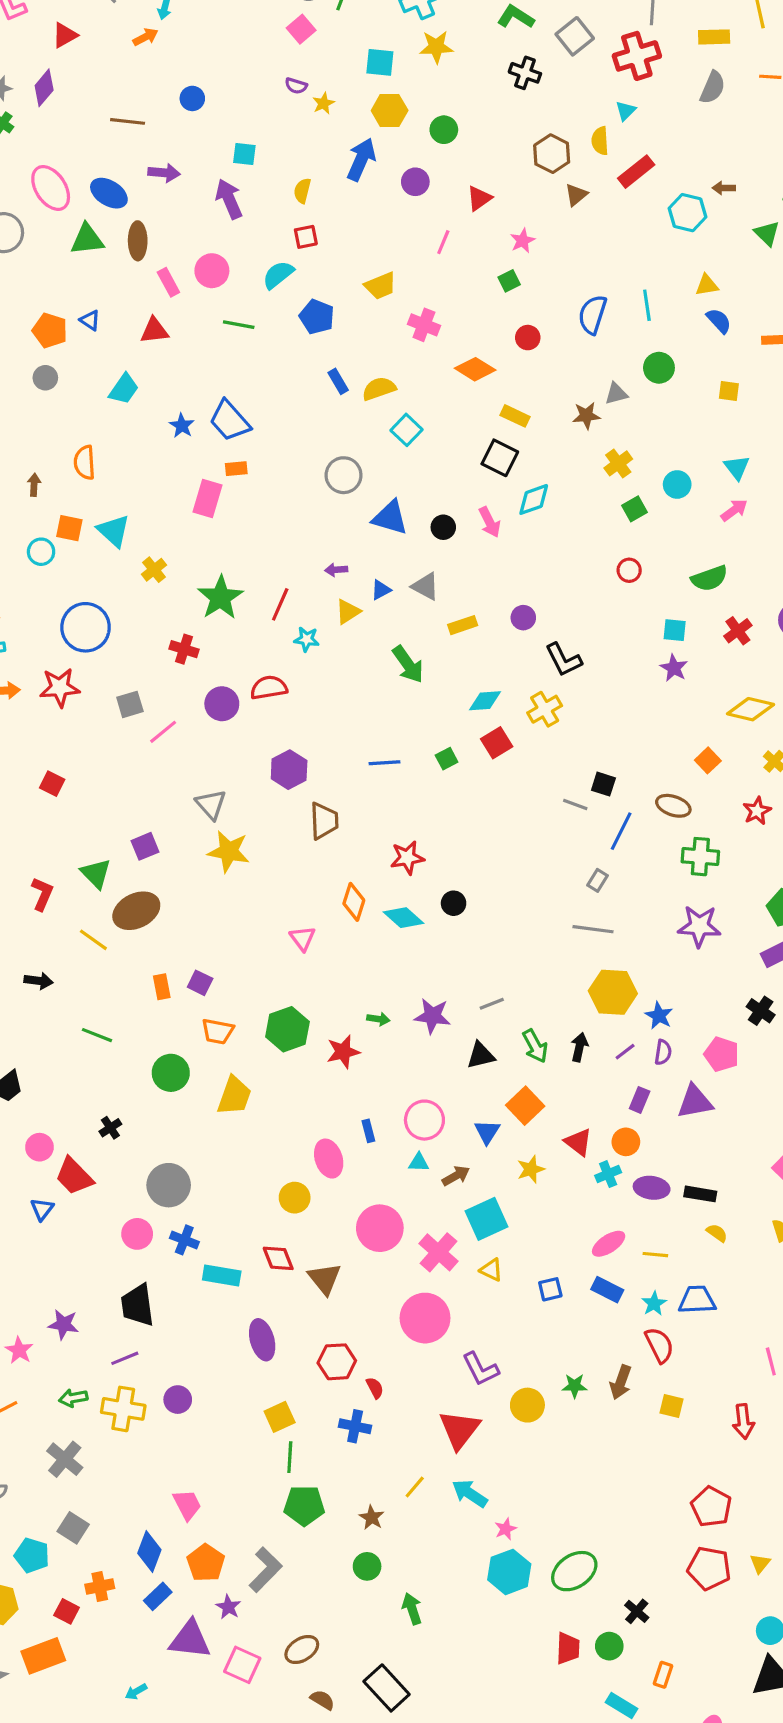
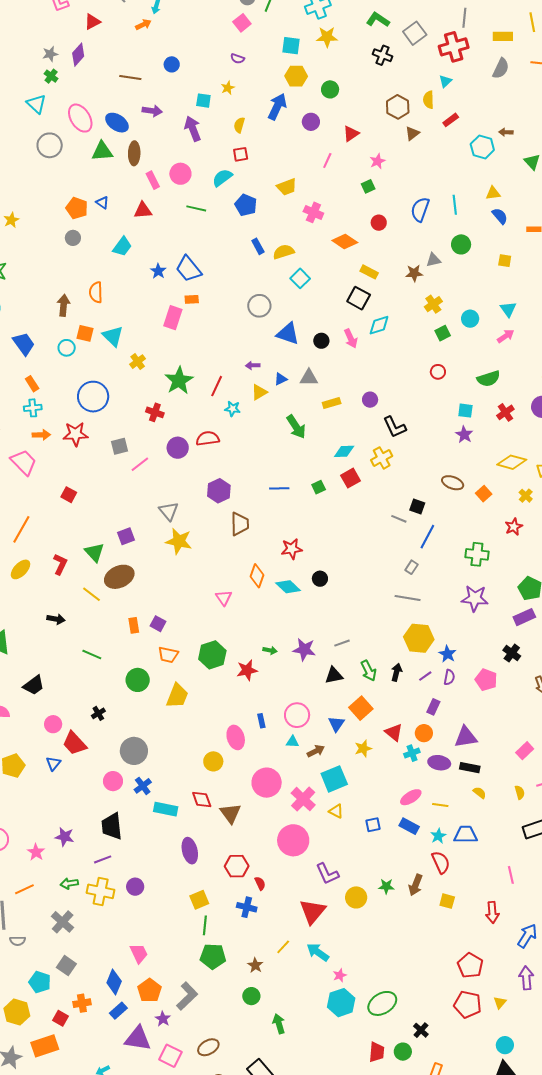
yellow star: (323, 103) -> (228, 88), moved
red rectangle: (636, 172) -> (451, 120), size x0.7
brown arrow: (34, 485) -> (64, 305), size x1.5
gray triangle: (425, 586) -> (309, 378), turned -30
brown ellipse: (673, 806) -> (453, 483), moved
purple triangle: (695, 1102) -> (466, 737), moved
blue cross: (184, 1240) -> (143, 786), turned 30

